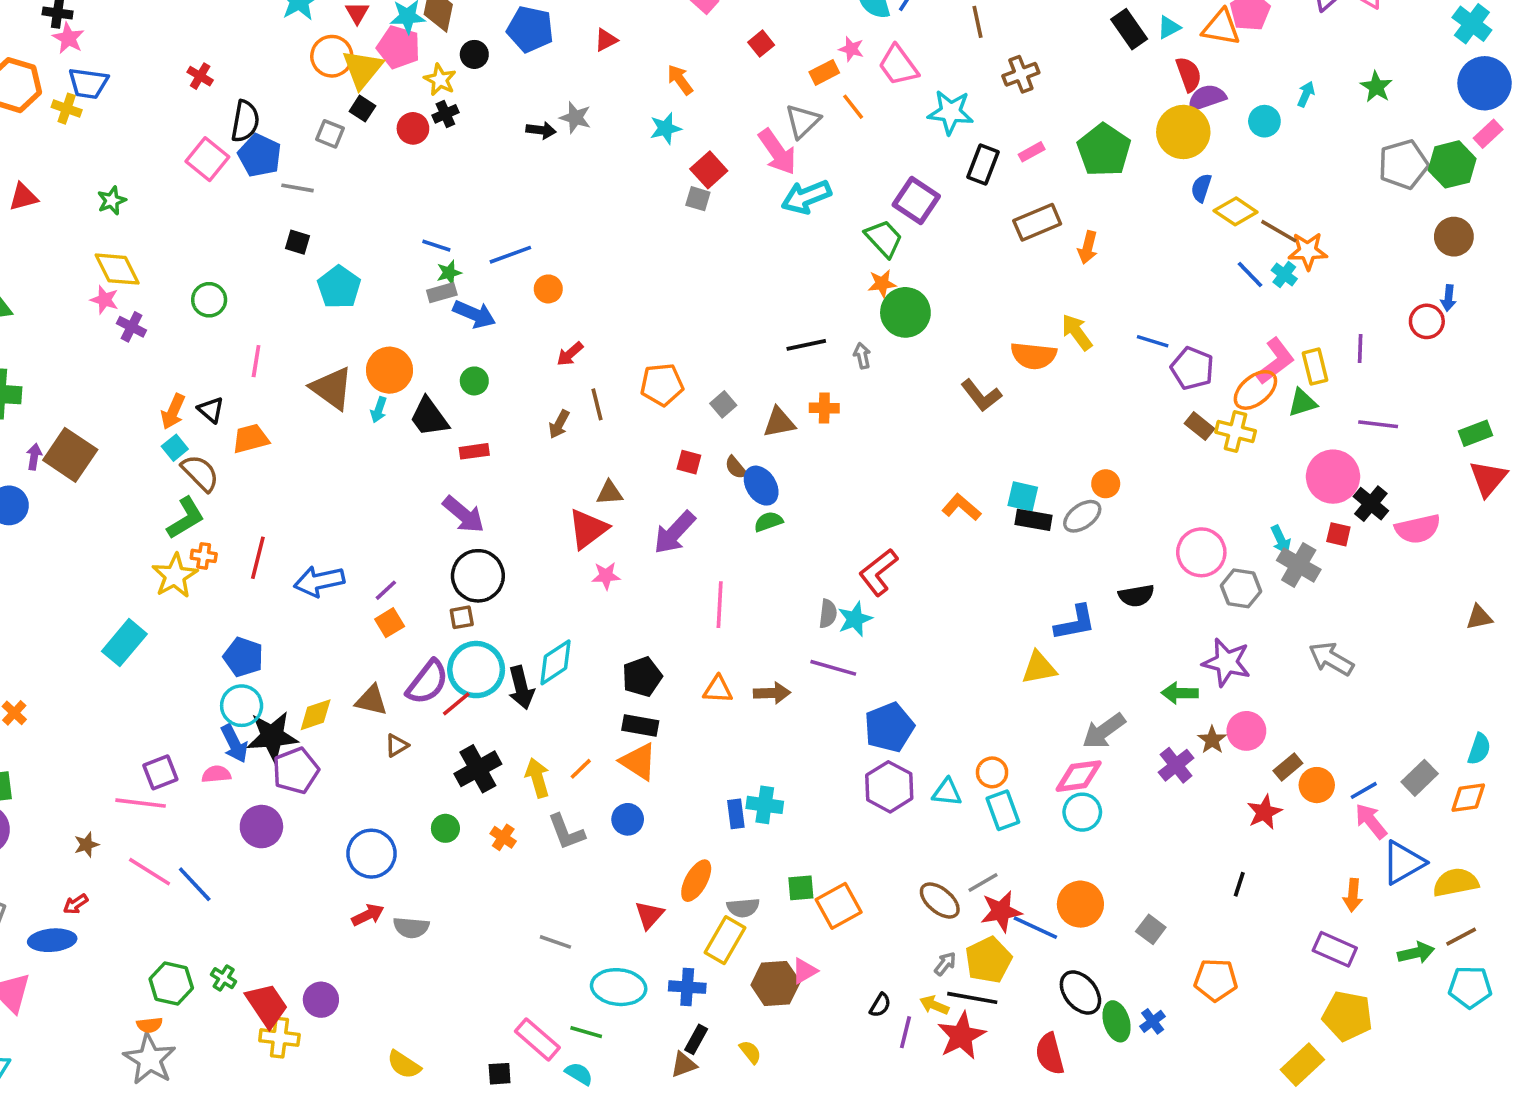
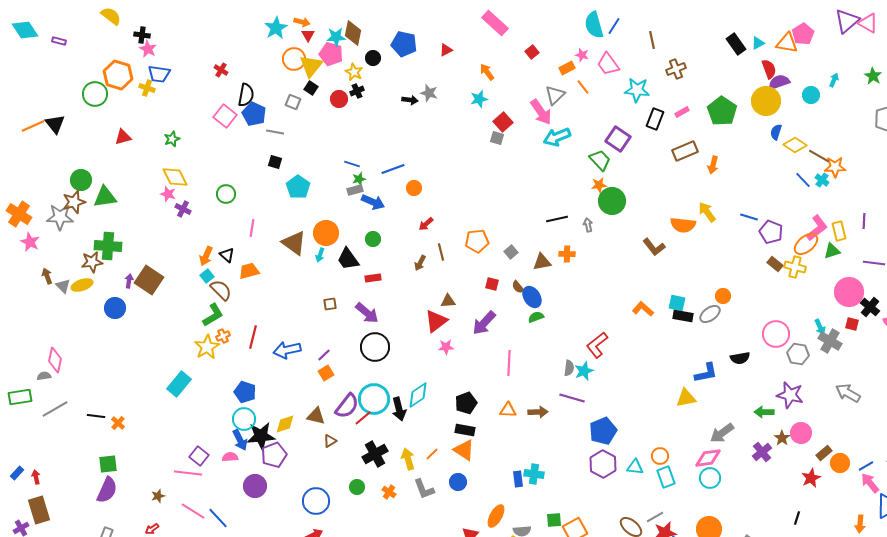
orange cross: (204, 556) -> (223, 336), turned -32
brown square: (462, 617) -> (330, 304), moved
purple square: (160, 772) -> (199, 456), turned -30

